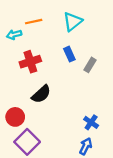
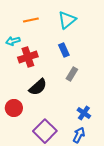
cyan arrow: (14, 35) -> (13, 41), moved
gray rectangle: (90, 65) -> (72, 74), moved
purple square: (27, 142) -> (45, 131), moved

